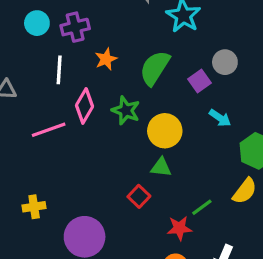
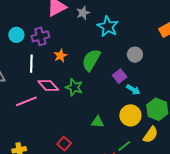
purple square: (200, 81) -> (120, 76), moved
pink diamond: (84, 106) -> (48, 86), turned -70
yellow circle: (165, 131) -> (130, 115), moved
red square: (139, 196) -> (64, 144), moved

